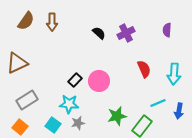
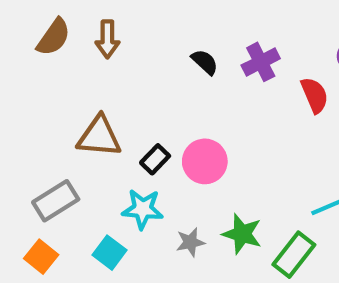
brown triangle: (17, 63) -> (99, 137), moved, turned 30
red semicircle: (144, 69) -> (315, 95), moved
green star: (117, 116) -> (242, 234), turned 30
gray star: (78, 123) -> (190, 242), moved

